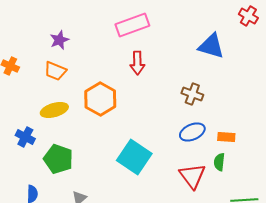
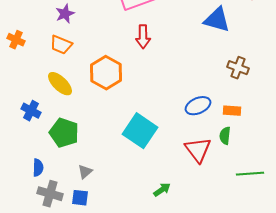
brown cross: (192, 94) -> (238, 68), moved
yellow ellipse: (54, 110) -> (60, 84), turned 60

